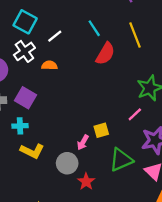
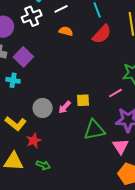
orange semicircle: (49, 65) -> (66, 31), moved
yellow L-shape: (32, 151) -> (16, 124), moved
gray circle: (67, 163) -> (43, 108), moved
red star: (86, 182) -> (34, 141), moved

